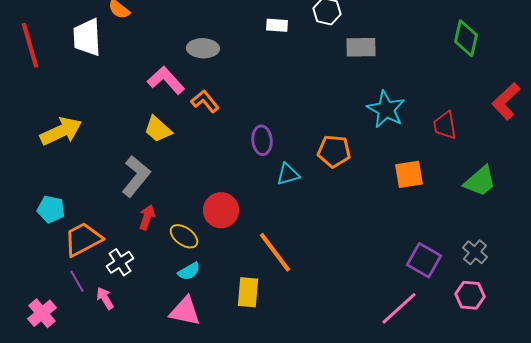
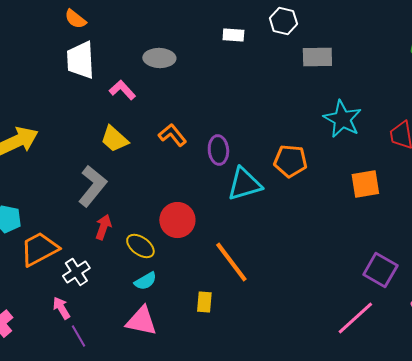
white trapezoid: (87, 37) -> (80, 60), moved
pink L-shape: (166, 80) -> (122, 90), size x0.7
orange L-shape: (205, 101) -> (172, 135), moved
cyan triangle: (288, 174) -> (244, 184), size x1.5
purple line: (77, 281) -> (78, 336), moved
yellow rectangle: (248, 292) -> (204, 302), size x0.7

